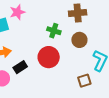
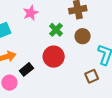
pink star: (17, 12) -> (31, 13), moved
green cross: (54, 31) -> (56, 30), turned 32

